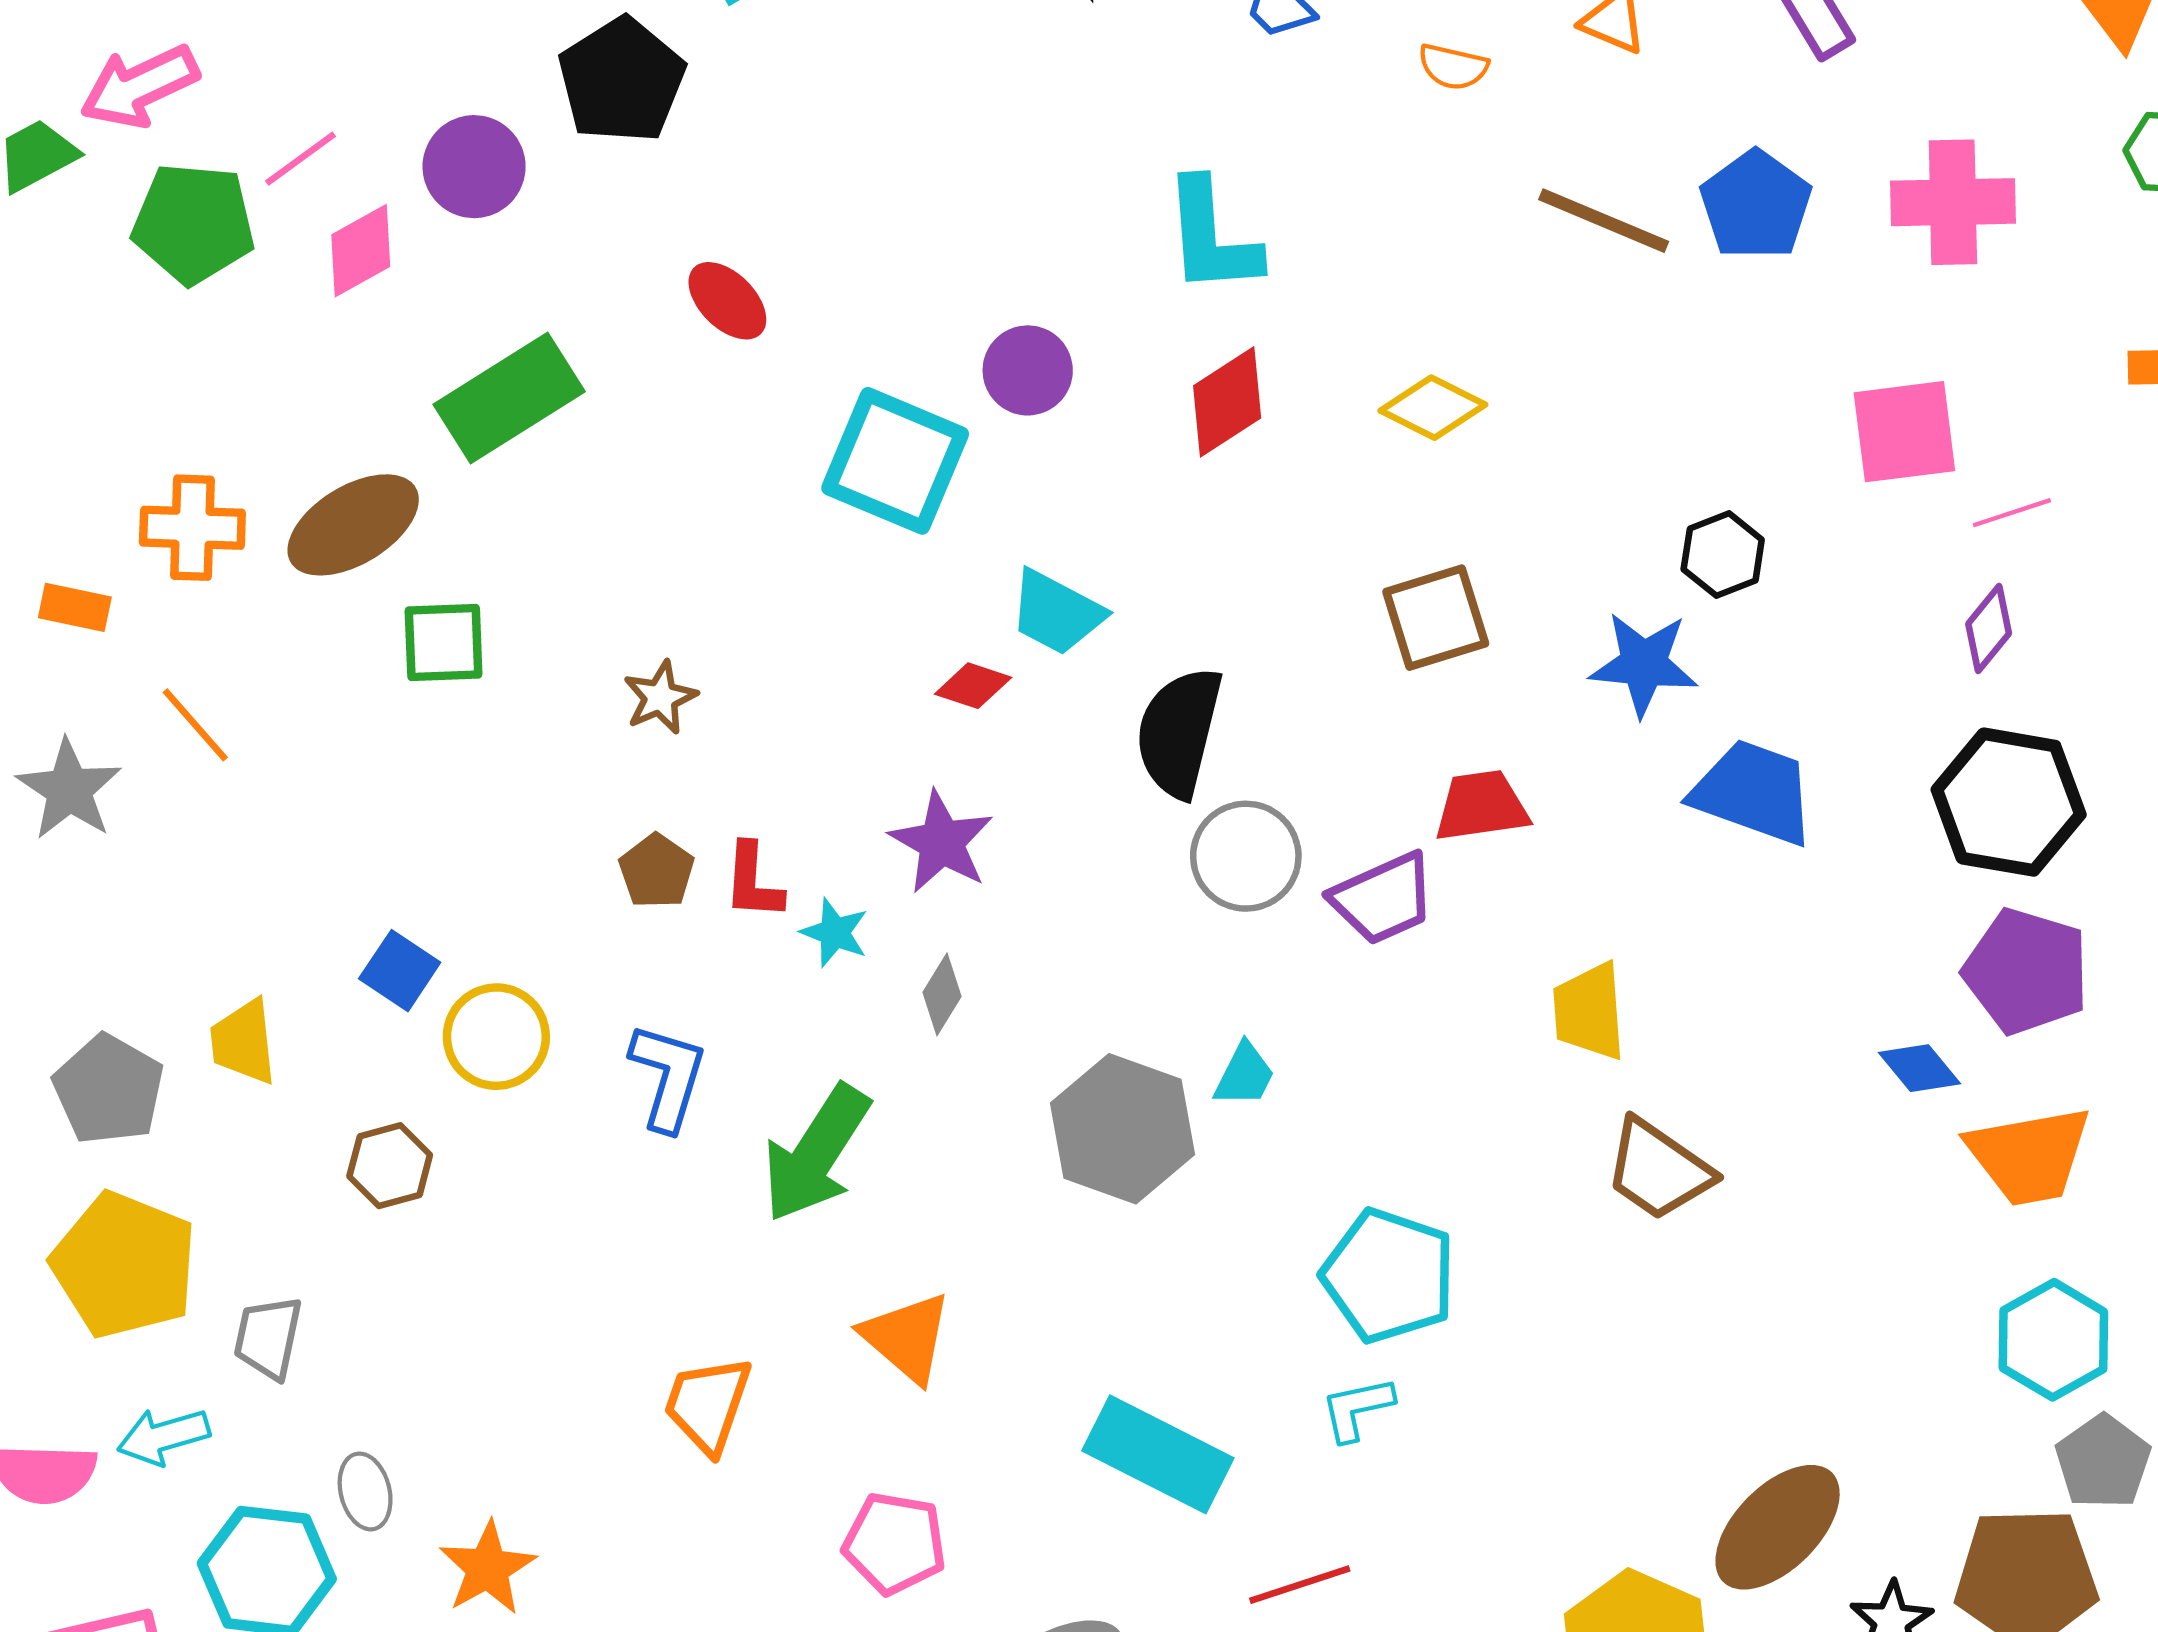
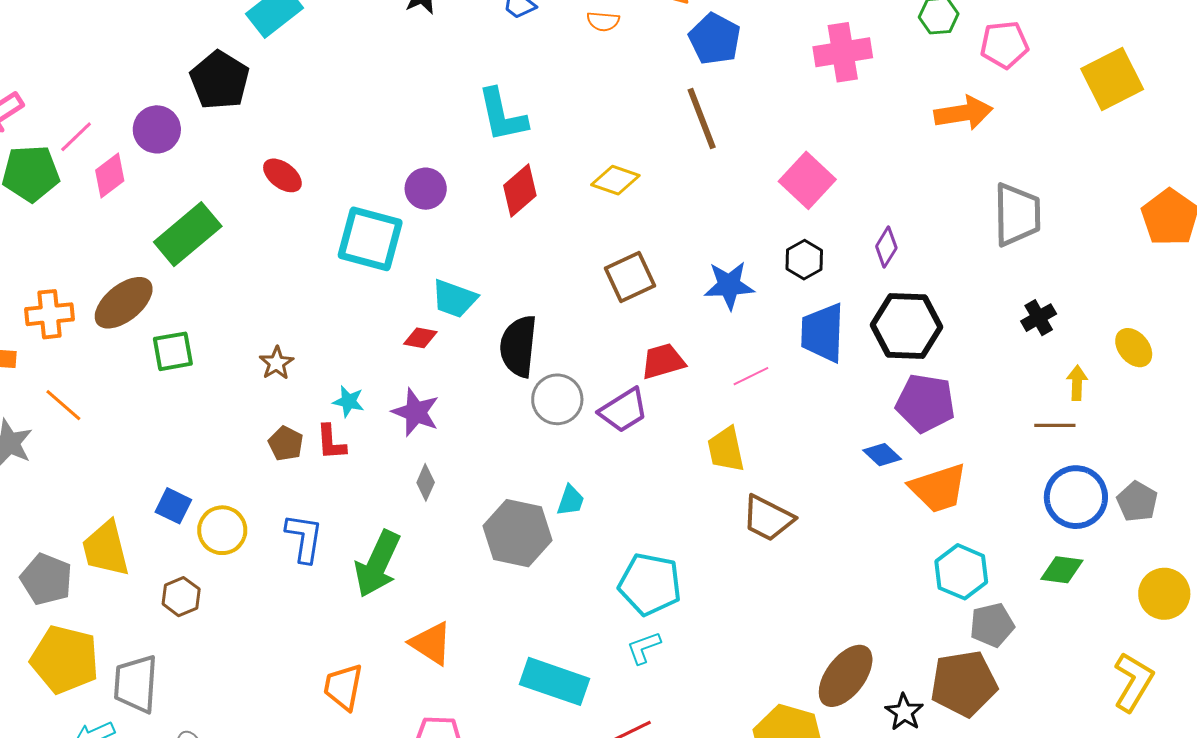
blue pentagon: (1756, 205) -> (715, 39), moved
brown line: (1604, 221) -> (702, 119), moved, turned 54
pink square: (1904, 432) -> (807, 180), moved, turned -32
pink line: (2012, 513) -> (751, 376), moved
black hexagon: (1723, 554) -> (804, 260), moved
blue trapezoid: (1754, 792) -> (823, 333), moved, turned -100
cyan star: (835, 933) -> (349, 401), moved
yellow trapezoid: (244, 1042) -> (106, 549), size x1.4
gray trapezoid: (268, 1337) -> (136, 684), size x1.5
gray pentagon: (2103, 1462) -> (992, 625), turned 30

